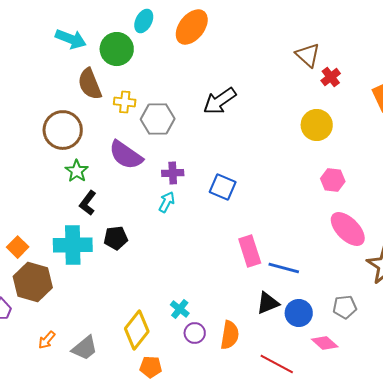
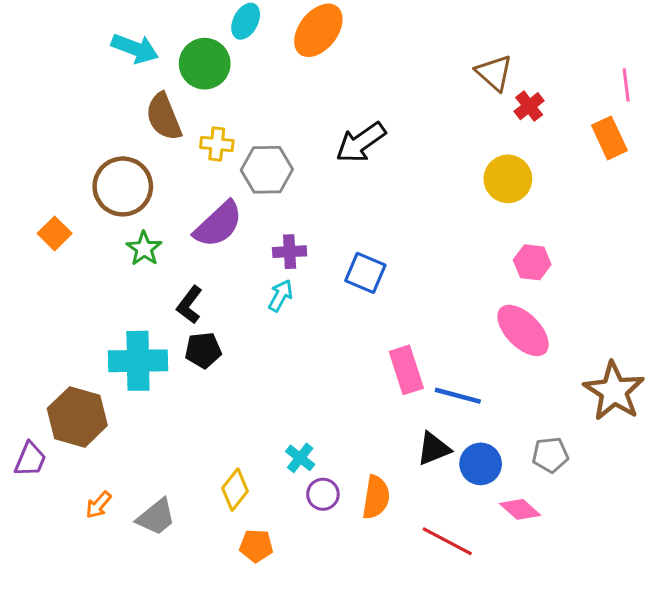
purple semicircle: (126, 155) -> (218, 224), turned -78
black L-shape: (88, 203) -> (190, 305), moved
pink ellipse: (348, 229) -> (523, 330), moved
orange square: (18, 247) -> (55, 233), moved
yellow diamond: (137, 330) -> (235, 490), size x0.7

